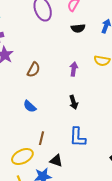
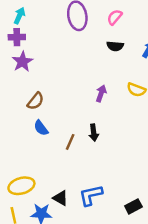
brown semicircle: (34, 70) -> (35, 101), moved
blue L-shape: (78, 137) -> (91, 195), moved, turned 65
brown line: (41, 138) -> (70, 142), moved

